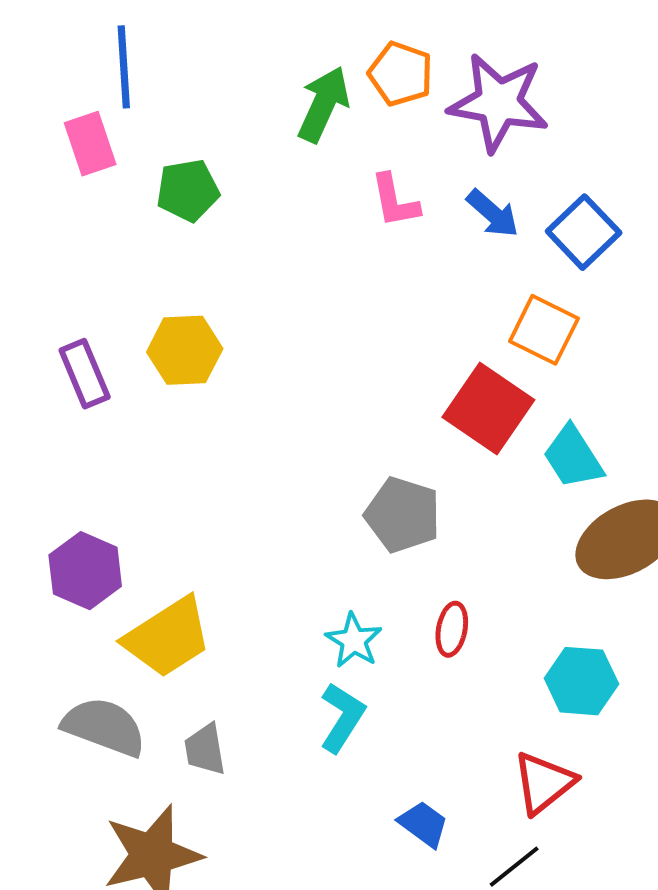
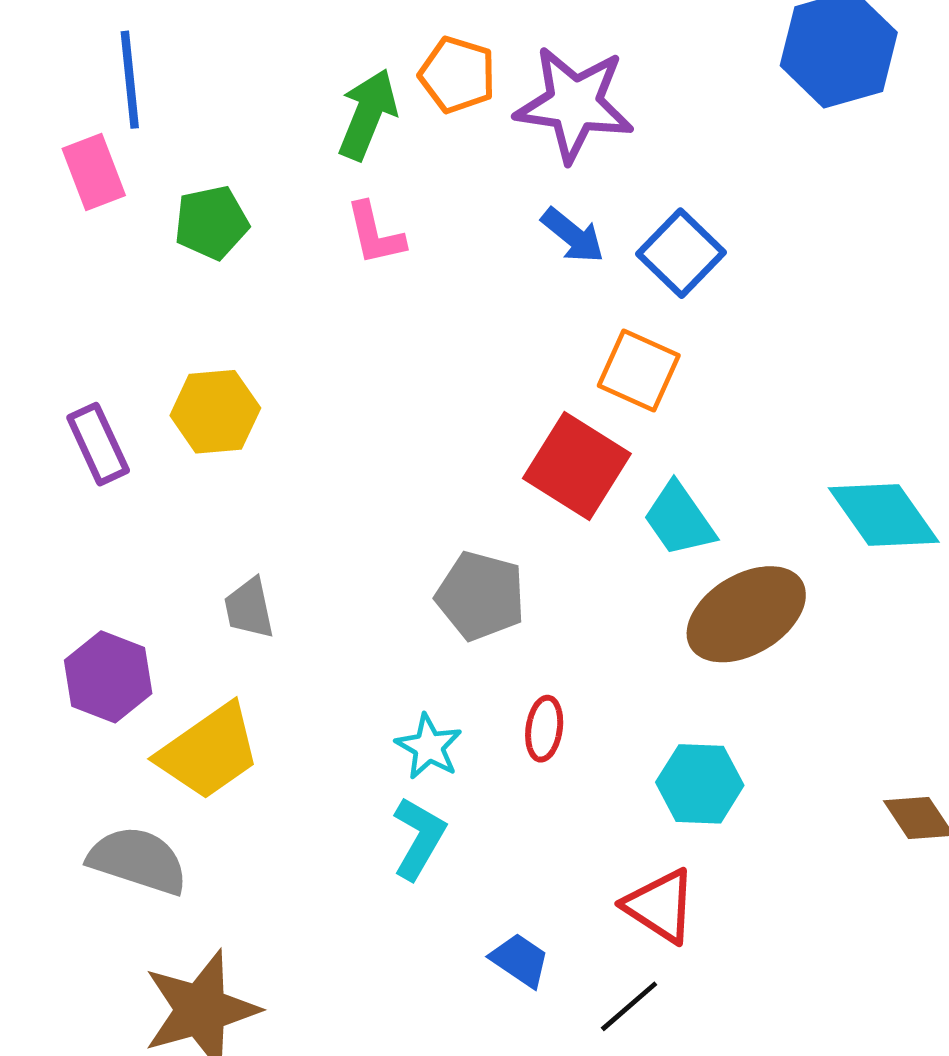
pink L-shape: (395, 201) -> (375, 234), moved
gray trapezoid: (205, 749) -> (249, 608), moved
red triangle: (544, 783) -> (660, 906), turned -46

